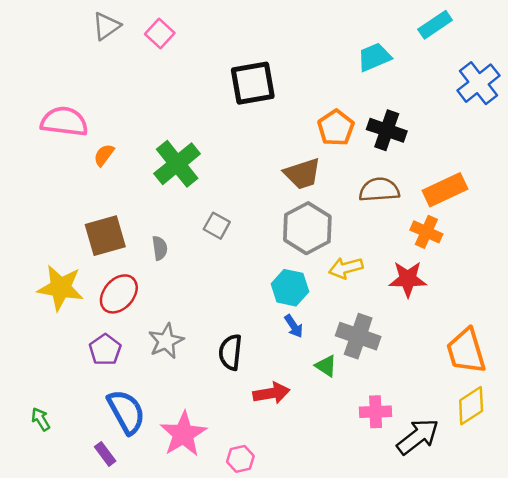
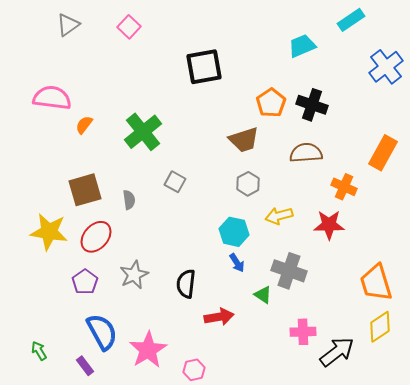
gray triangle: (106, 26) -> (68, 25), moved
orange rectangle: (445, 190) -> (383, 153), moved, turned -36
gray hexagon: (307, 228) -> (248, 184), size x0.6
green arrow: (41, 419) -> (39, 351), moved

